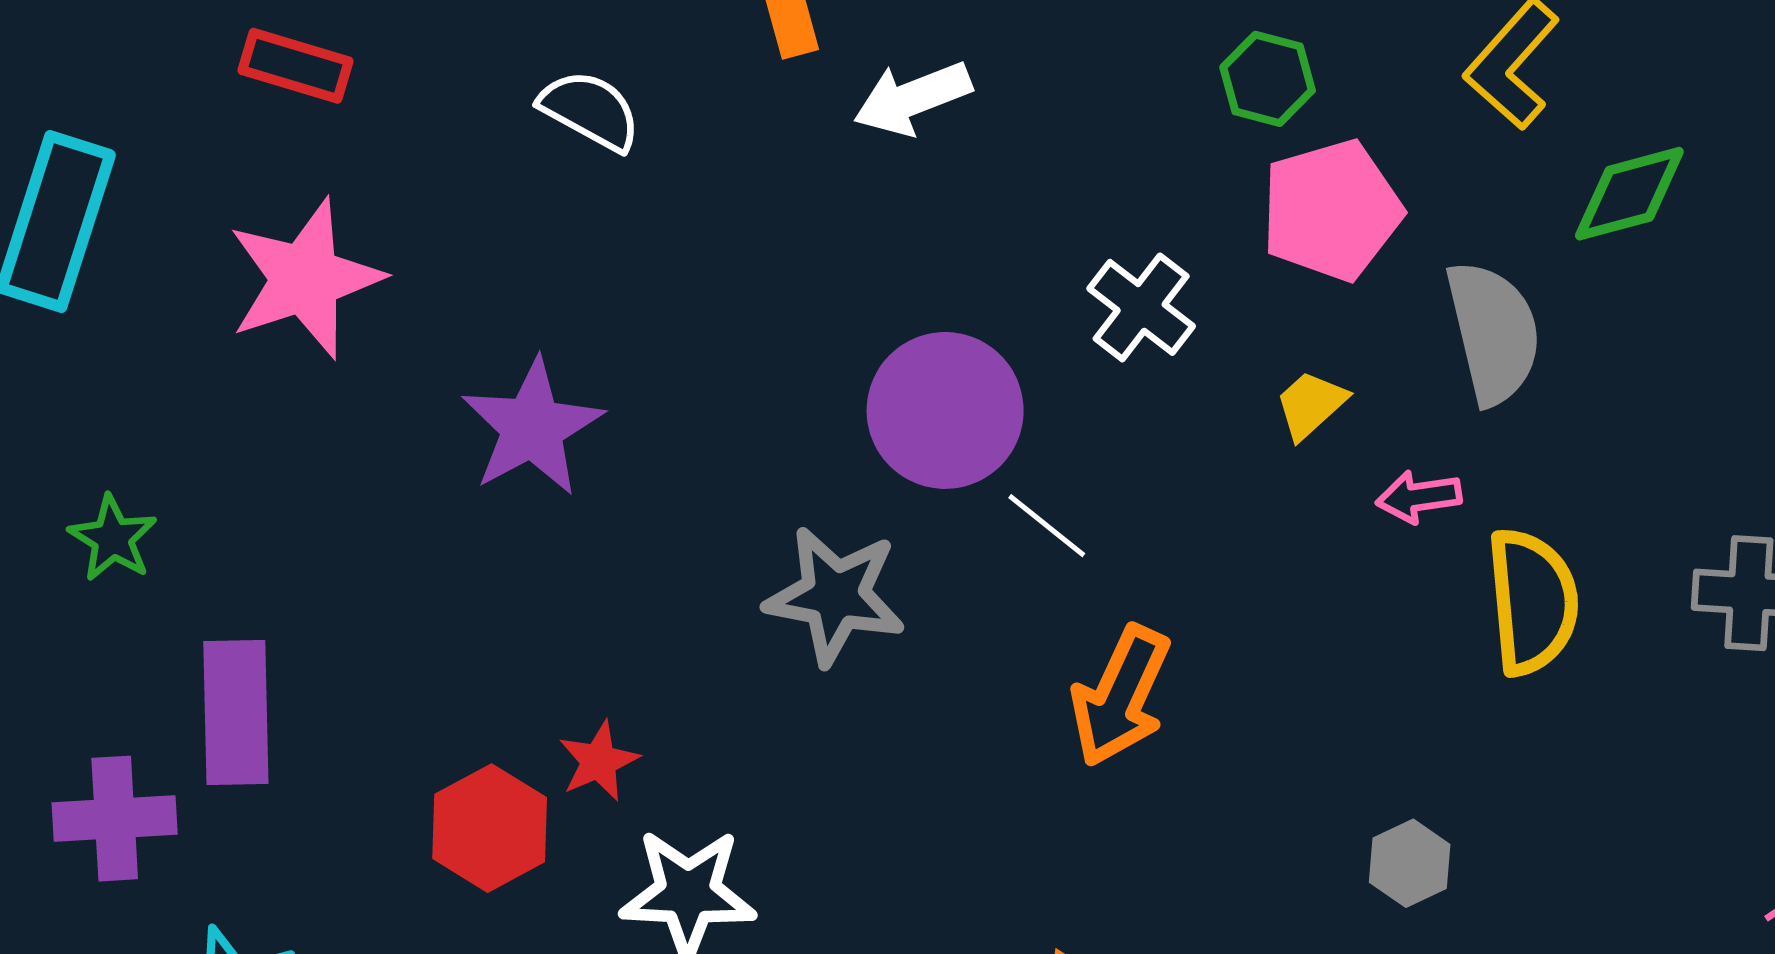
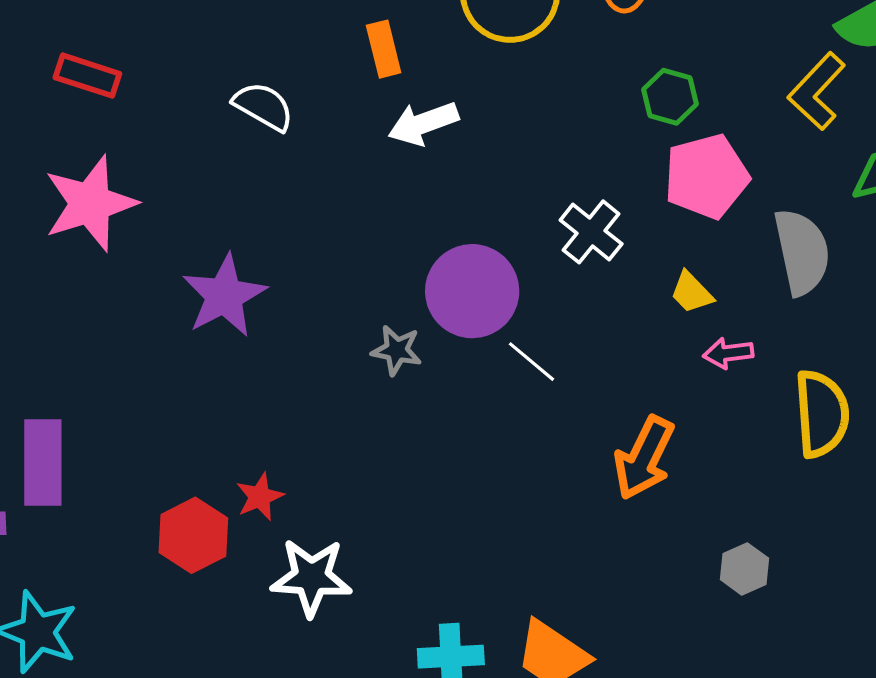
white arrow: (913, 98) -> (423, 123), moved
yellow trapezoid: (1311, 405) -> (691, 293), turned -93
pink arrow: (1419, 497) -> (728, 353), moved
gray star: (835, 596) -> (397, 350), moved, size x0.6
orange arrow: (1120, 696) -> (644, 458), moved

